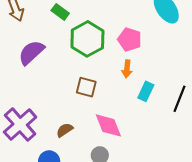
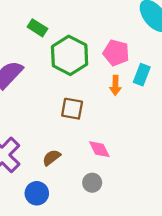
cyan rectangle: (146, 91) -> (142, 75), moved
pink diamond: (108, 125) -> (99, 149), size x0.7

